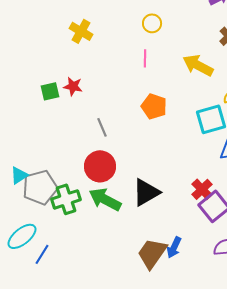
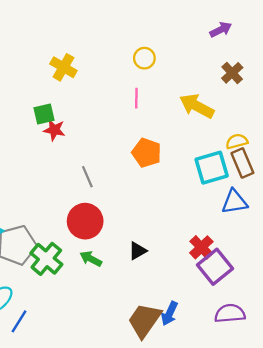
green square: (50, 91) -> (44, 114), moved
black triangle: (146, 192) -> (138, 251), size x0.6
green cross: (66, 199) -> (46, 259), turned -32
green arrow: (105, 199) -> (91, 259), size x0.6

